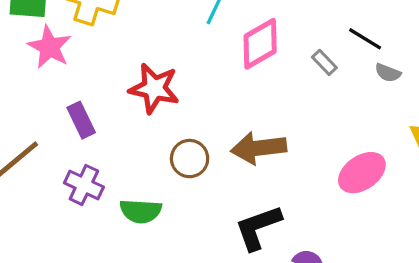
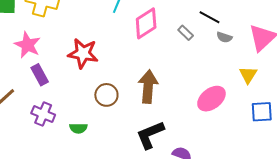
pink star: (49, 47) -> (27, 45), moved
brown arrow: (259, 148) -> (148, 87), turned 104
green semicircle: (141, 211) -> (78, 128), size x0.7

